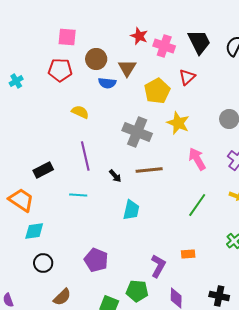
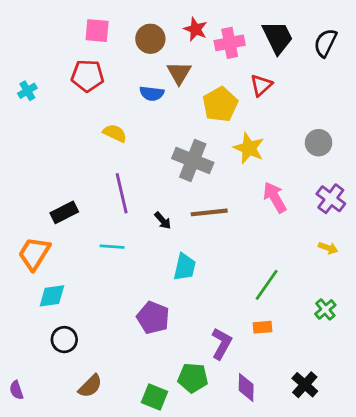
pink cross: (164, 46) -> (230, 43), turned -30
brown circle: (96, 59) -> (150, 39), moved
orange trapezoid: (21, 200) -> (34, 253), turned -92
green line: (197, 205) -> (267, 285), moved
purple pentagon: (96, 260) -> (153, 318), moved
black cross: (219, 296) -> (305, 385), turned 30

